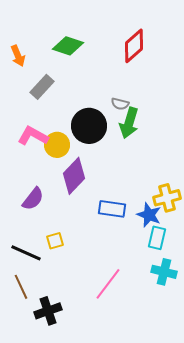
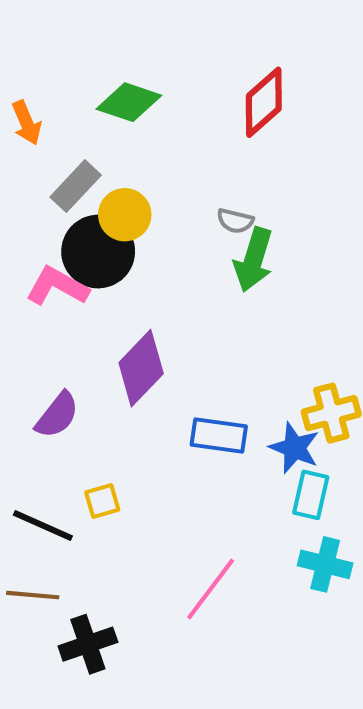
black circle: (89, 126) -> (98, 252), moved
yellow circle: (57, 145) -> (125, 215), moved
brown line: (21, 287) -> (33, 595), turned -60

